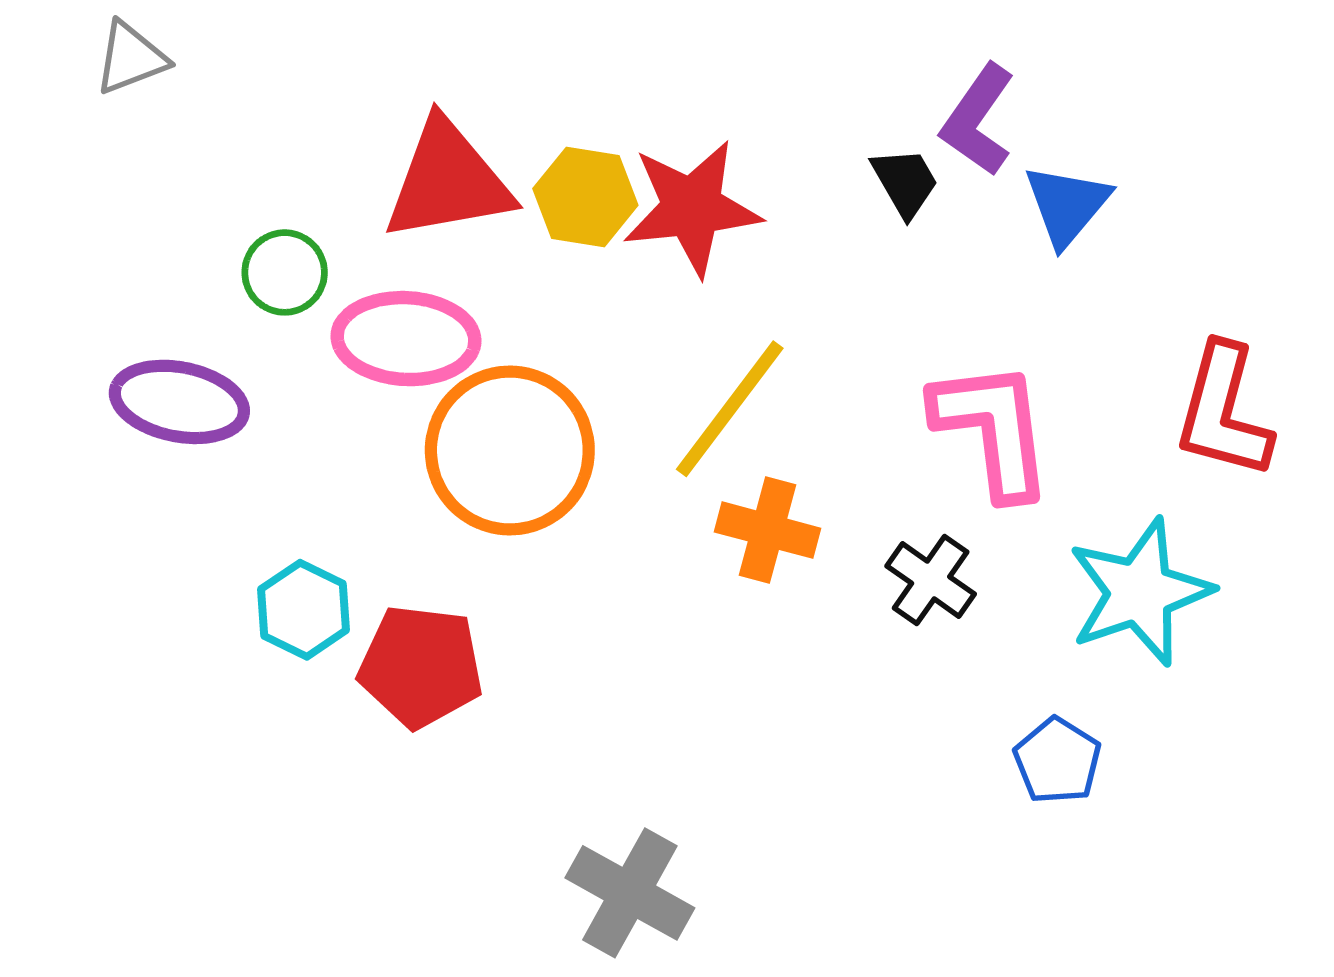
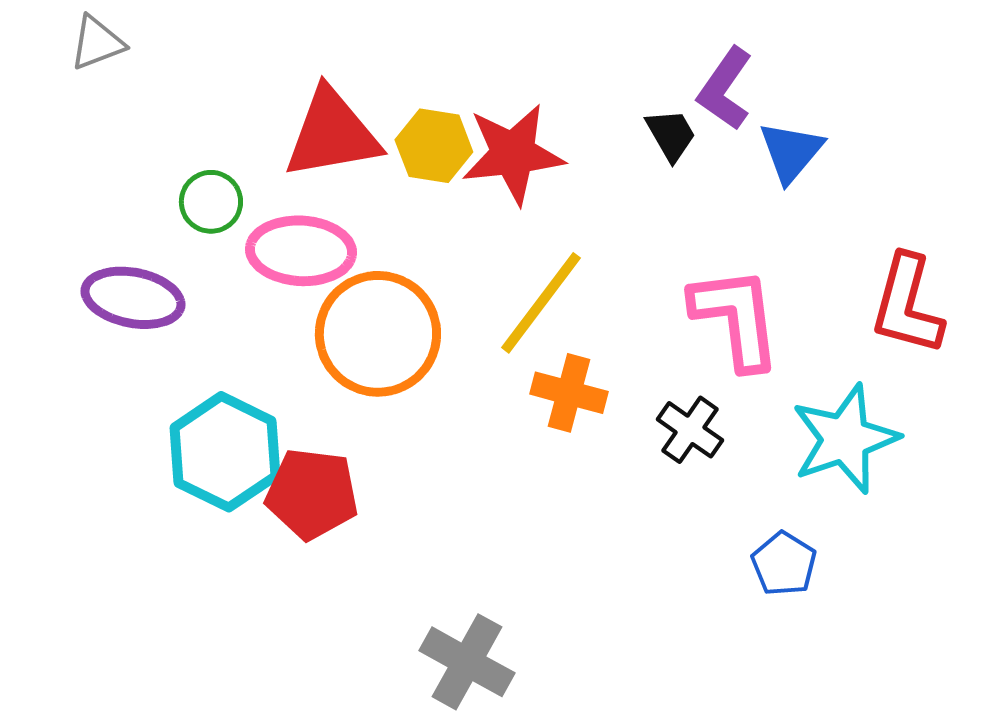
cyan hexagon: (303, 610) -> (225, 452), size x1.6

